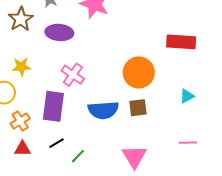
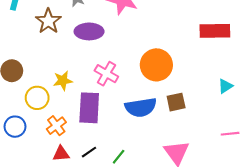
yellow star: (21, 67) -> (63, 81), moved
orange circle: (139, 72) -> (156, 65), moved
black line: (56, 143) -> (89, 152), moved

